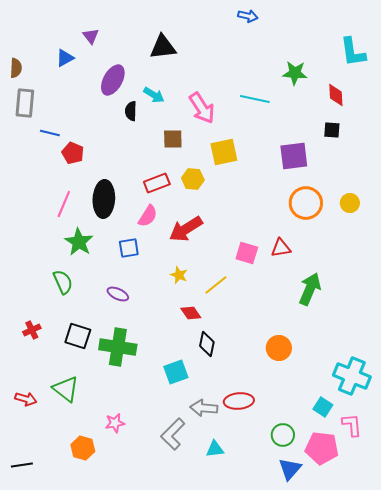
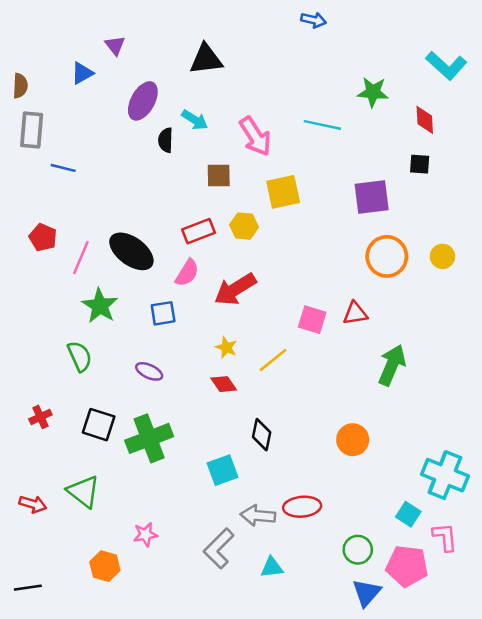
cyan L-shape: (353, 52) -> (446, 66), turned -40
red pentagon: (73, 153) -> (43, 237), moved
black ellipse: (104, 199) -> (131, 251), turned -57
red diamond: (191, 313) -> (224, 384), moved
green cross: (118, 347) -> (149, 438), turned -30

